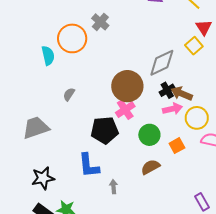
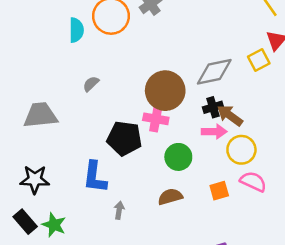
pink cross: (125, 110) -> (156, 119), turned 30
orange square: (177, 146) -> (219, 191), moved

